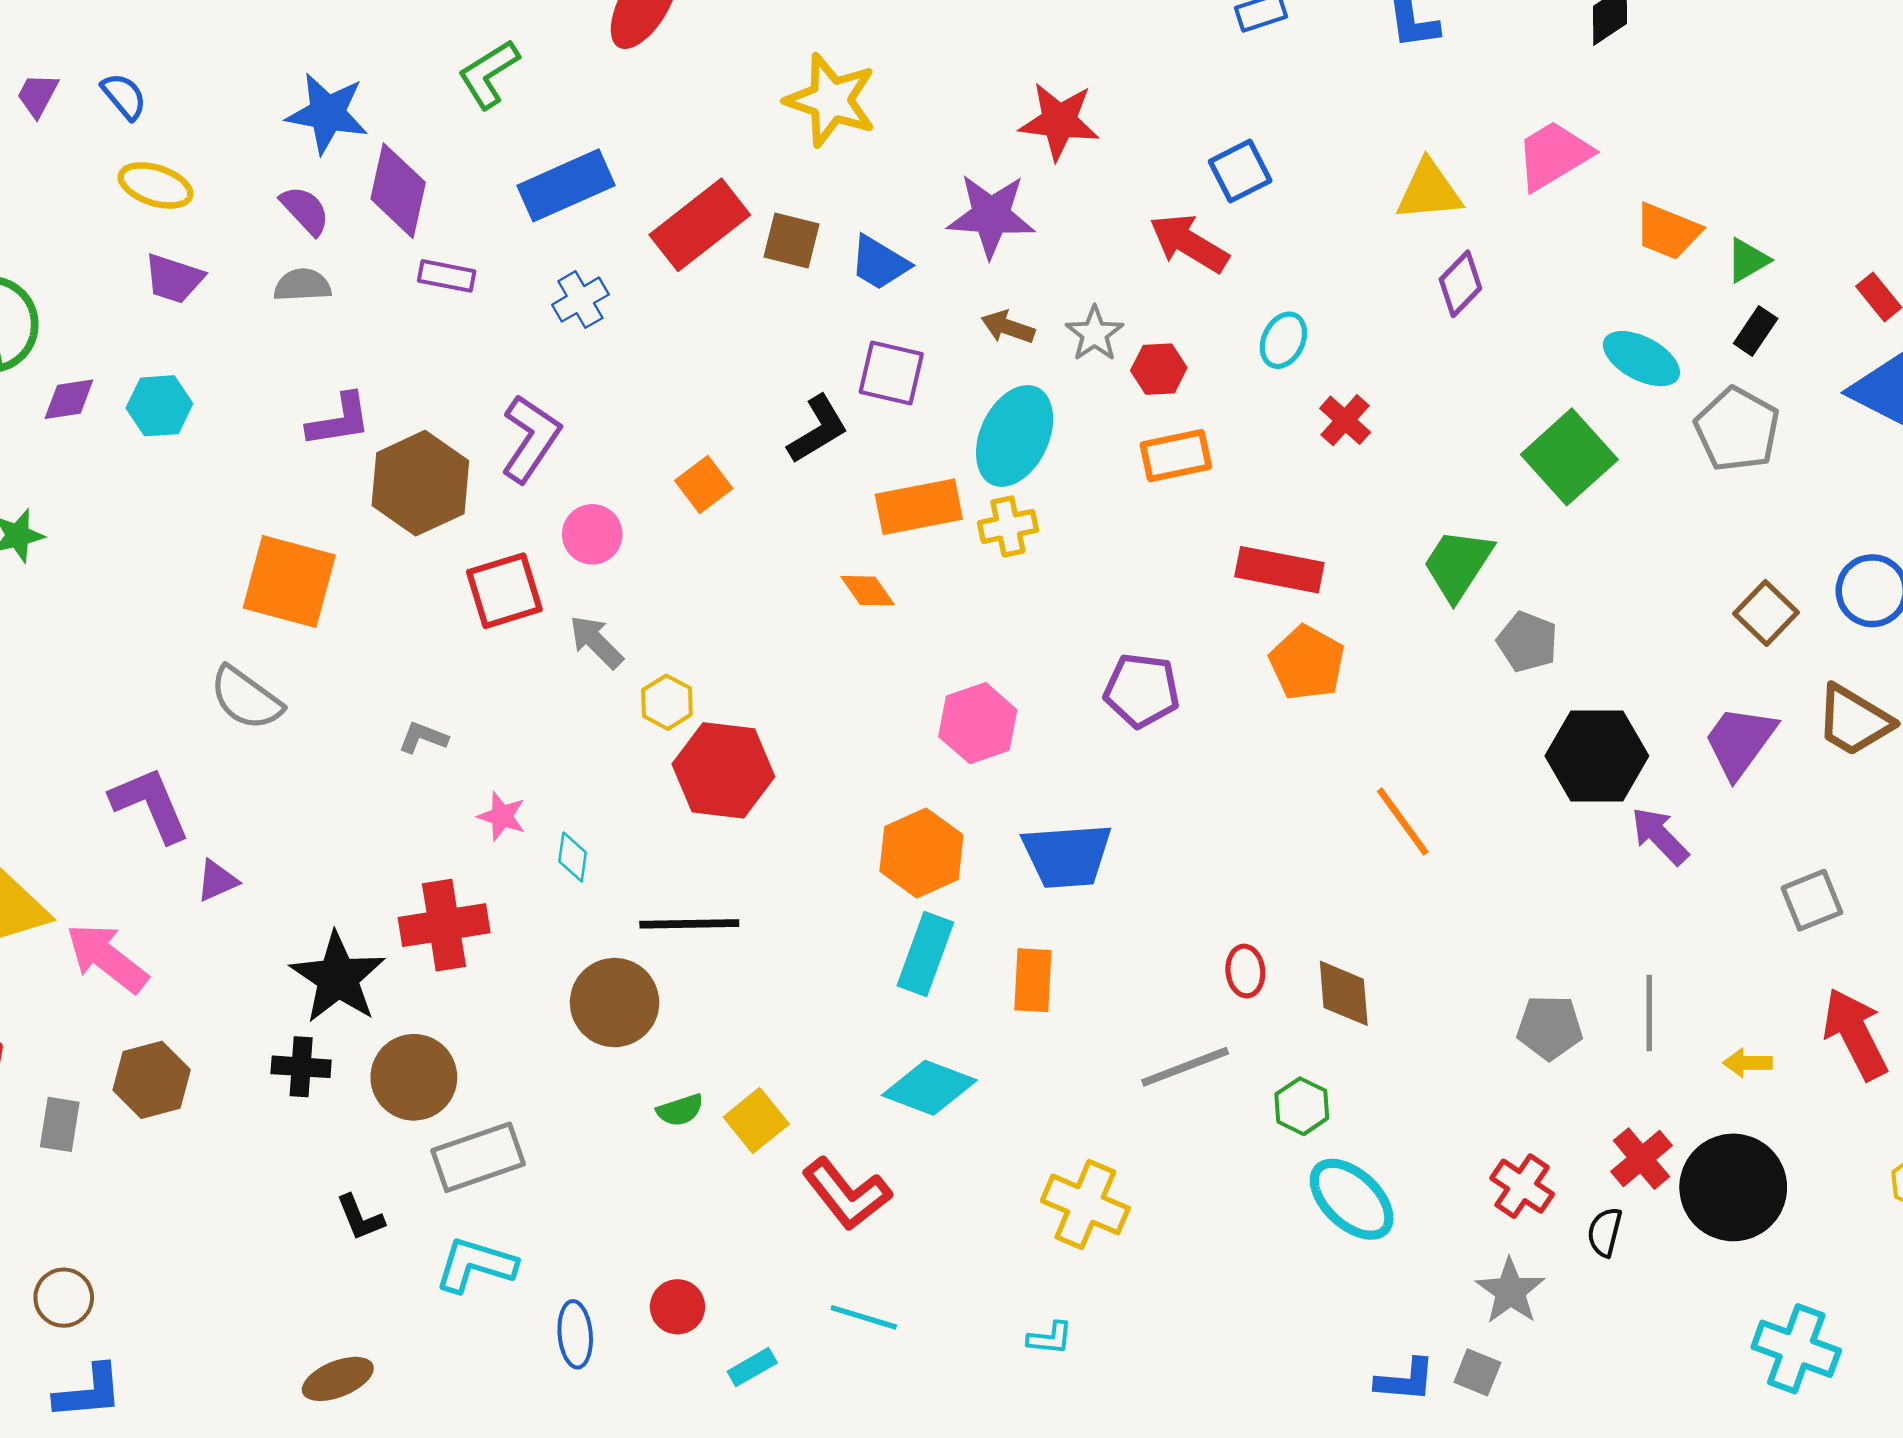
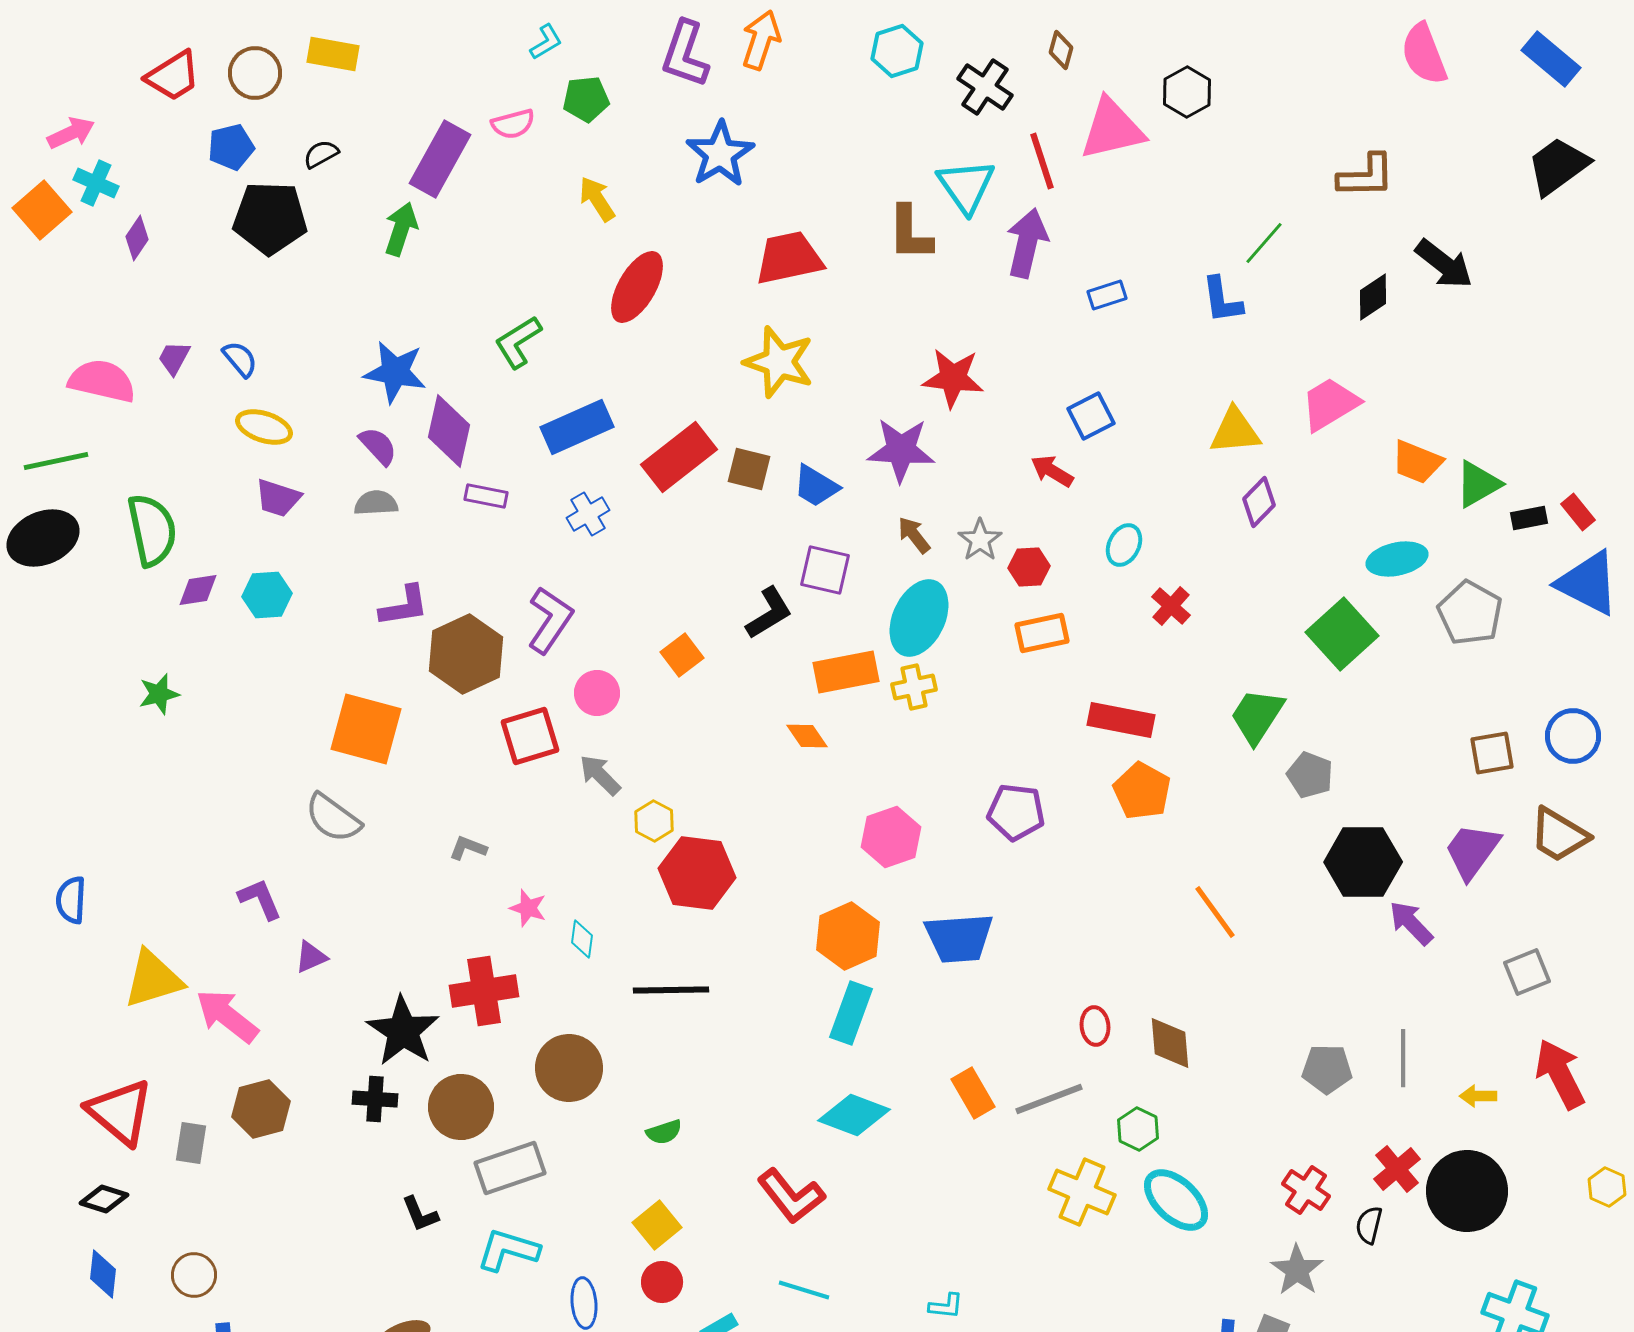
red arrow: (1189, 243) -> (1052, 471), size x0.7
green triangle: (1748, 260) -> (1478, 484), size x1.4
brown arrow: (1008, 327) -> (914, 535), turned 33
black rectangle: (1756, 331) -> (1529, 518), moved, turned 45
cyan ellipse: (1641, 359) -> (1397, 559), turned -40
brown square: (1766, 613) -> (1492, 753), turned 36
purple L-shape: (150, 804) -> (260, 899), size x0.7
orange rectangle: (1033, 980) -> (973, 1093), moved, turned -33
brown circle: (615, 1003) -> (569, 1068), moved
yellow square: (756, 1121) -> (657, 1225), moved
yellow cross: (1085, 1204) -> (1082, 1192), moved

